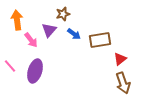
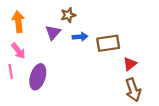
blue arrow: (74, 34) -> (80, 37), turned -40
pink arrow: (31, 40) -> (18, 51), moved
pink line: (10, 66) -> (11, 71), turned 32

